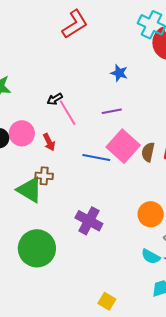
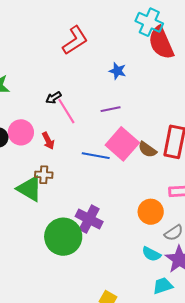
red L-shape: (75, 24) -> (75, 40), moved
brown semicircle: (148, 152) -> (147, 150), turned -66
green circle: (37, 248) -> (63, 237), moved

